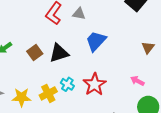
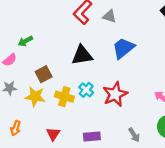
brown square: (35, 53) -> (44, 74), moved
yellow cross: (48, 93) -> (64, 97), turned 36

